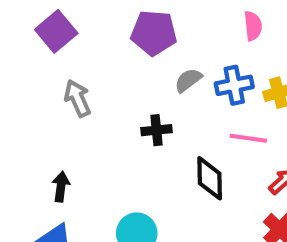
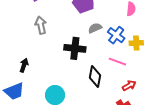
blue cross: (234, 85) -> (116, 35), turned 36
black cross: (156, 130) -> (75, 48), size x1.5

